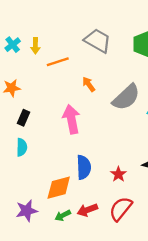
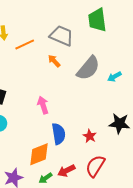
gray trapezoid: (98, 41) -> (62, 36), moved
pink arrow: (71, 119) -> (43, 105), moved, size x0.7

